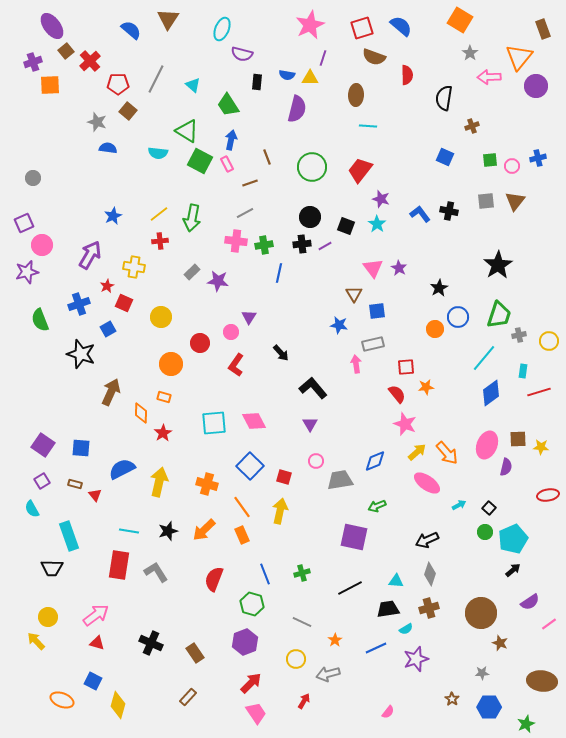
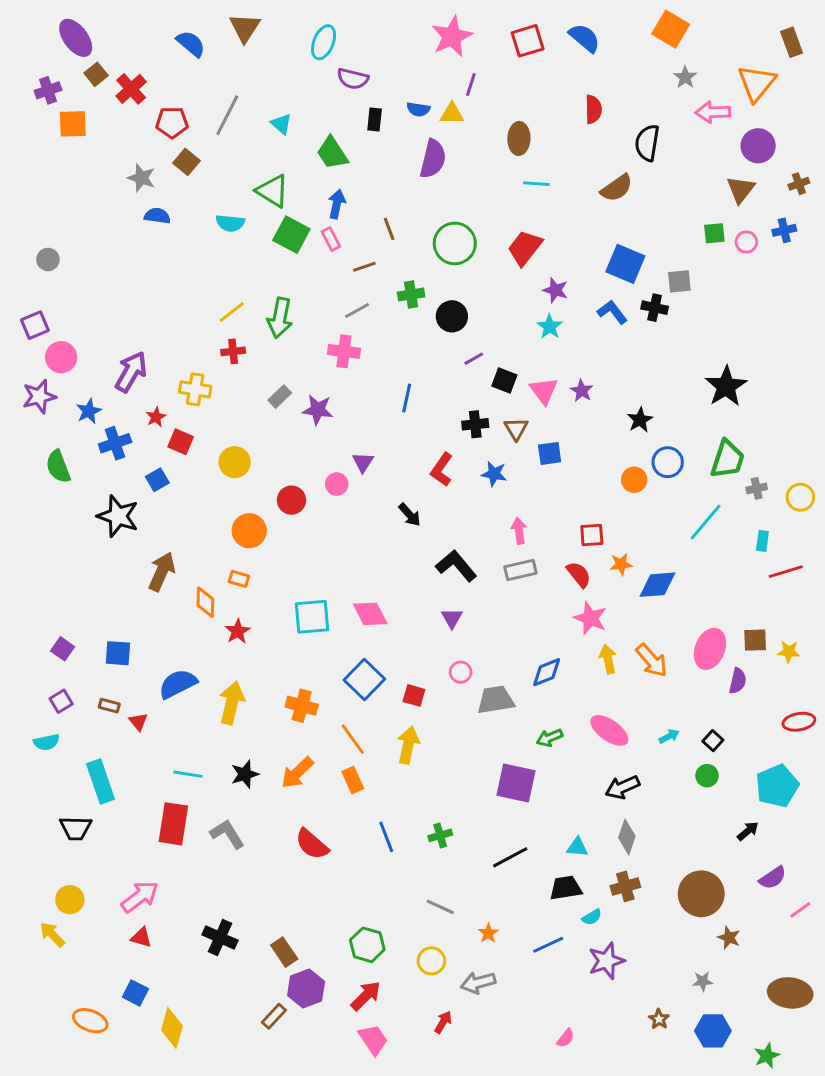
brown semicircle: (374, 57) -> (617, 188), moved, turned -55
purple circle: (536, 86) -> (758, 146), moved
brown cross: (472, 126) -> (799, 184), moved
blue square: (445, 157) -> (625, 264), moved, size x1.5
gray square: (486, 201) -> (679, 281), moved
brown triangle: (515, 201) -> (741, 190), moved
blue star: (113, 216) -> (89, 411), moved
black square: (346, 226) -> (504, 381), moved
black cross: (302, 244) -> (475, 424), moved
green cross: (264, 245) -> (411, 294), moved
gray rectangle: (373, 344) -> (520, 570), moved
red L-shape: (236, 365) -> (442, 469), moved
blue diamond: (491, 393) -> (657, 585), moved, turned 32
purple square: (43, 445) -> (63, 649), size x0.7
yellow arrow: (417, 452) -> (608, 659), turned -60
pink ellipse: (427, 483) -> (609, 730), moved
cyan semicircle: (32, 509) -> (47, 742), turned -72
cyan pentagon: (513, 539) -> (777, 786), moved
red semicircle: (214, 579) -> (312, 844), turned -70
green hexagon: (252, 604) -> (367, 945), moved
purple hexagon: (245, 642) -> (306, 989), moved

